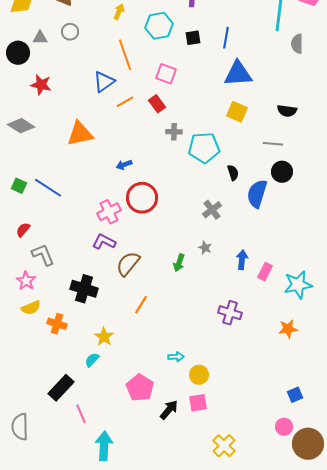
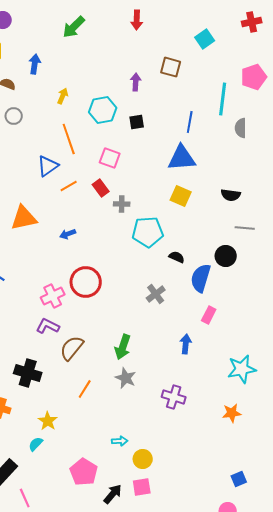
blue line: (226, 38) -> (190, 122), moved
gray cross: (174, 132) -> (122, 204), moved
gray line: (273, 144) -> (245, 228), moved
blue arrow: (124, 165) -> (68, 234), moved
black semicircle: (233, 173) -> (177, 257), turned -49
gray star: (205, 248) -> (126, 378), moved, size x1.5
green arrow: (179, 263) -> (123, 347), size x1.4
pink rectangle: (265, 272) -> (209, 315), moved

